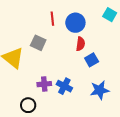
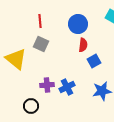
red line: (52, 19) -> (40, 21), moved
blue cross: (64, 86) -> (67, 87), turned 35

